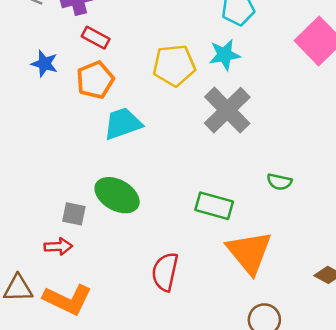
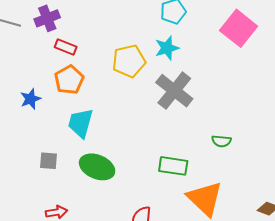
blue star: (44, 64) -> (31, 99), moved, turned -30
cyan trapezoid: (123, 124) -> (81, 123), moved, turned -48
gray square: (74, 214) -> (48, 161), moved

